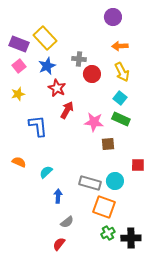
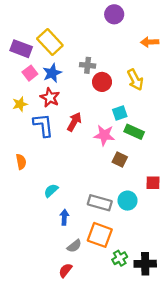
purple circle: (113, 17) -> (114, 14), moved
orange arrow: (120, 46) -> (150, 42), moved
pink square: (19, 66) -> (30, 73), moved
red star: (57, 88) -> (50, 97), moved
cyan square: (120, 98) -> (120, 113), moved, turned 32
blue L-shape: (38, 126) -> (43, 125), moved
brown square: (108, 144) -> (120, 160), turned 32
orange semicircle: (19, 162) -> (21, 162), moved, turned 56
orange square: (104, 207) -> (100, 235), moved

